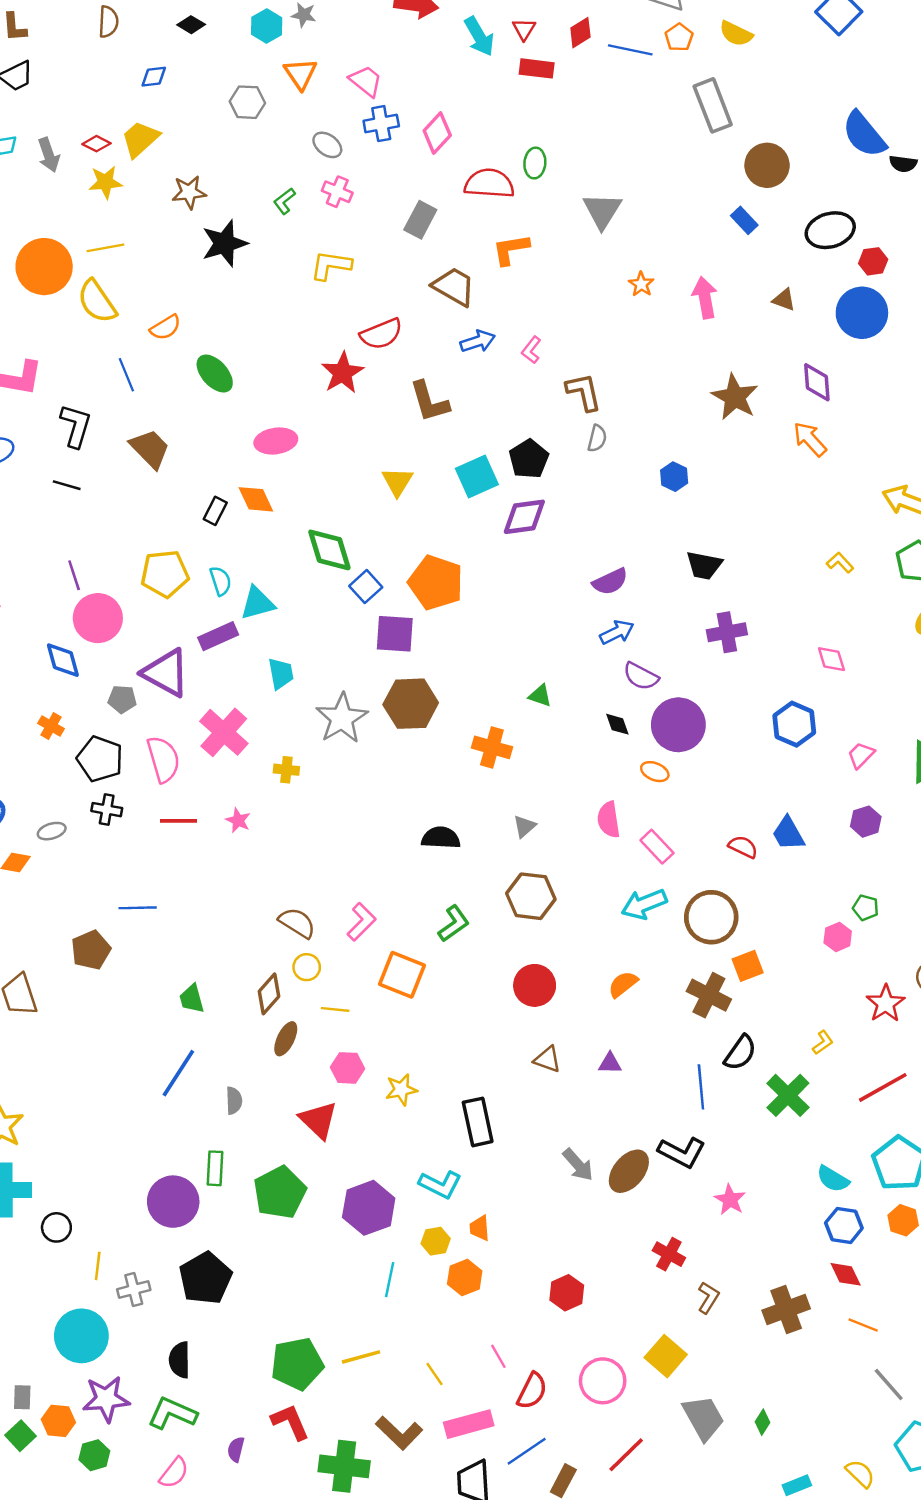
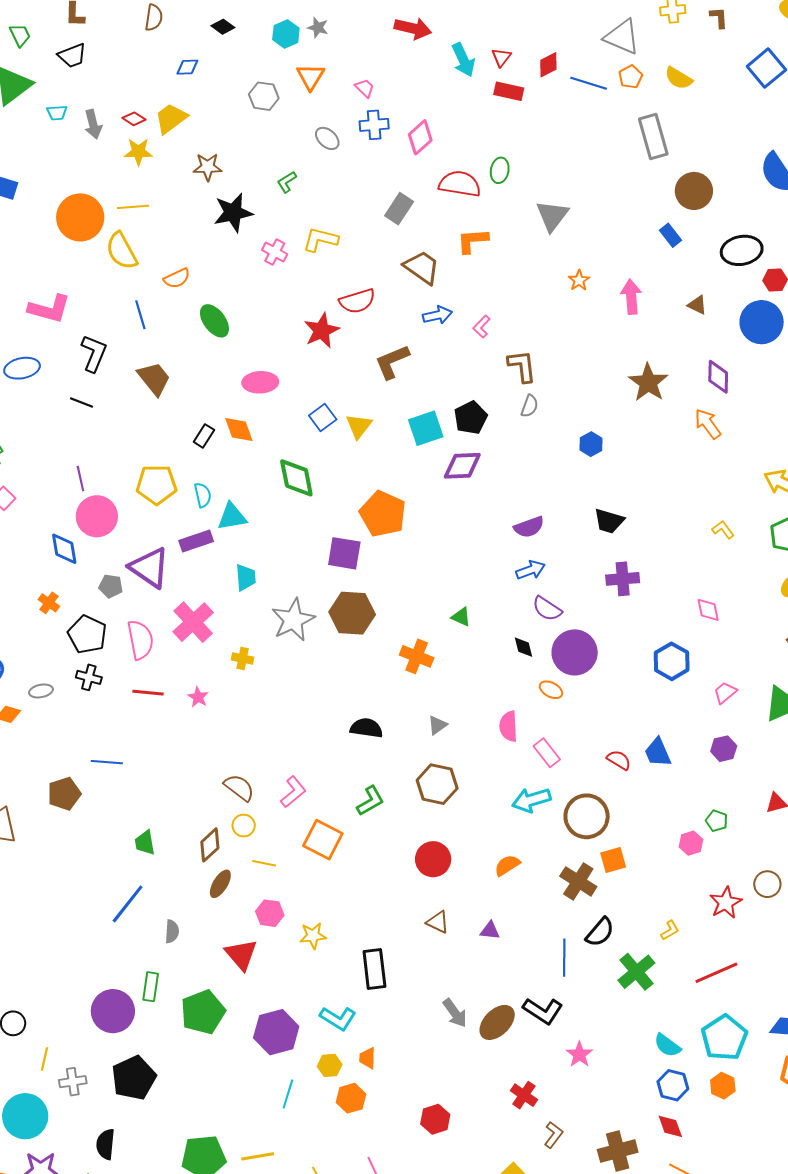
pink trapezoid: (366, 81) -> (365, 88), size x0.7
pink cross: (337, 192) -> (275, 252), moved
brown L-shape: (429, 402) -> (392, 362), turned 78
blue square: (366, 587) -> (323, 418), moved

